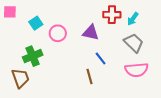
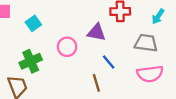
cyan arrow: (133, 19) -> (158, 16), moved
pink circle: (58, 33) -> (67, 47), moved
gray trapezoid: (134, 43) -> (146, 43), turned -35

